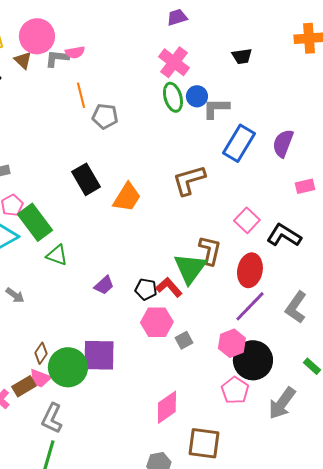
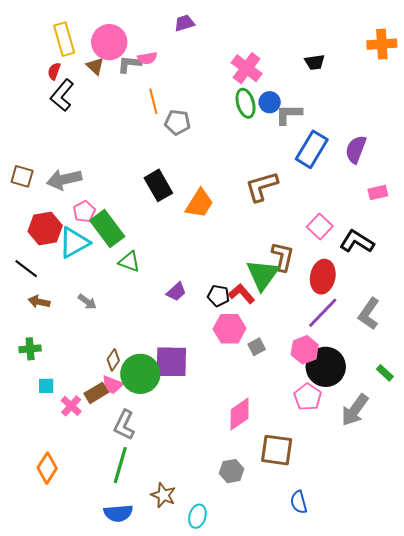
purple trapezoid: (177, 17) -> (184, 23), moved

